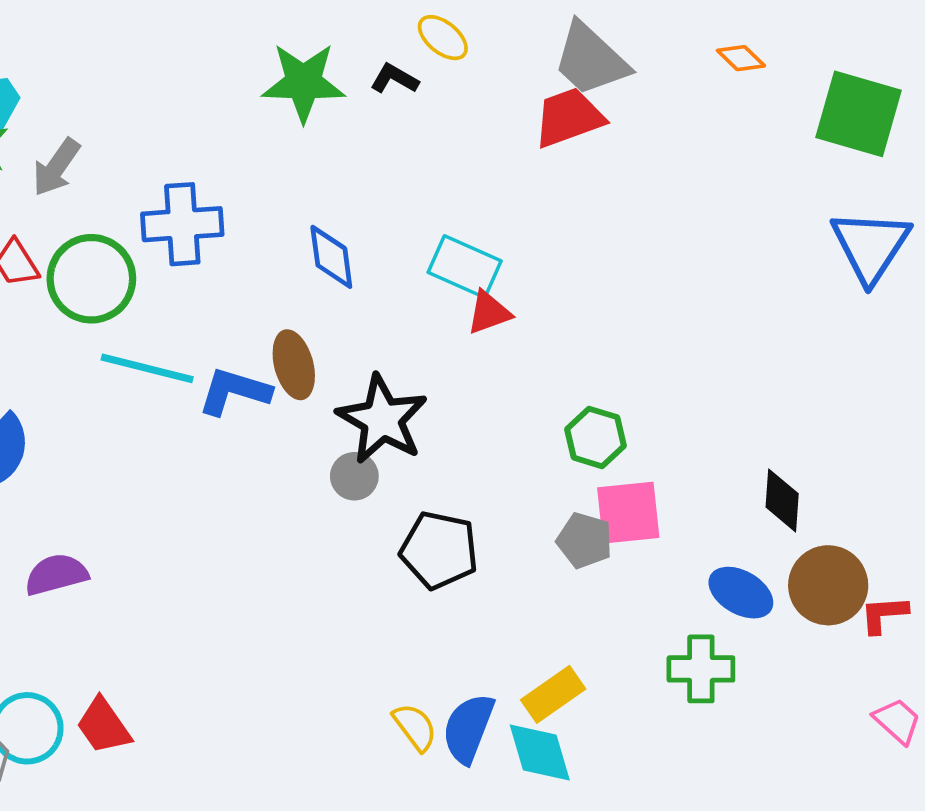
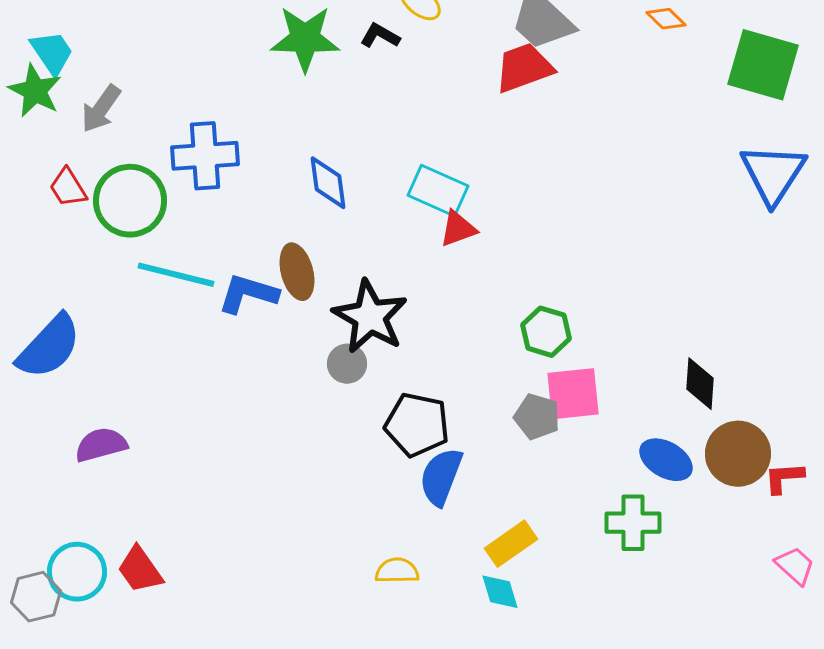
yellow semicircle: (415, 727) -> (397, 571), turned -54
blue semicircle: (468, 728) -> (441, 477), moved
cyan diamond: (540, 753) -> (500, 592), size x0.7

